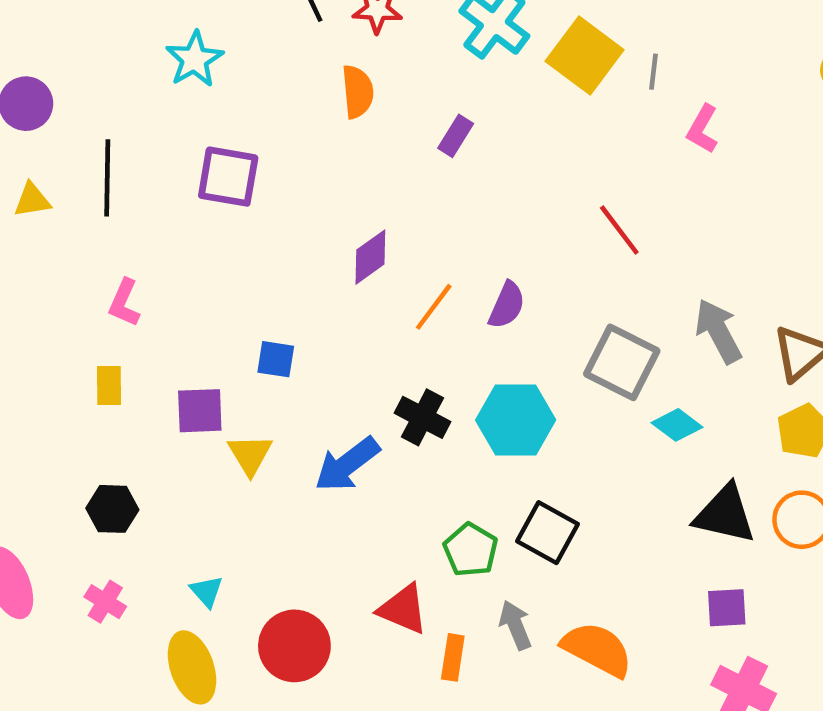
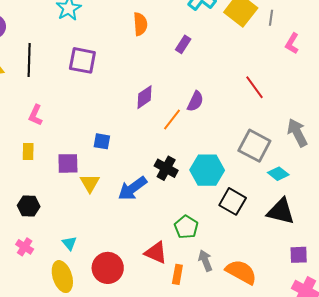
purple semicircle: (507, 305) -> (195, 101), moved
black triangle: (725, 514) -> (281, 211), moved
black square: (548, 533) -> (233, 201), moved

